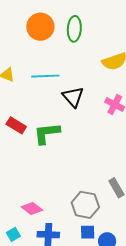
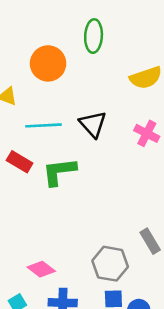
orange circle: (40, 27) -> (48, 63), moved
cyan line: (45, 76) -> (43, 125), moved

